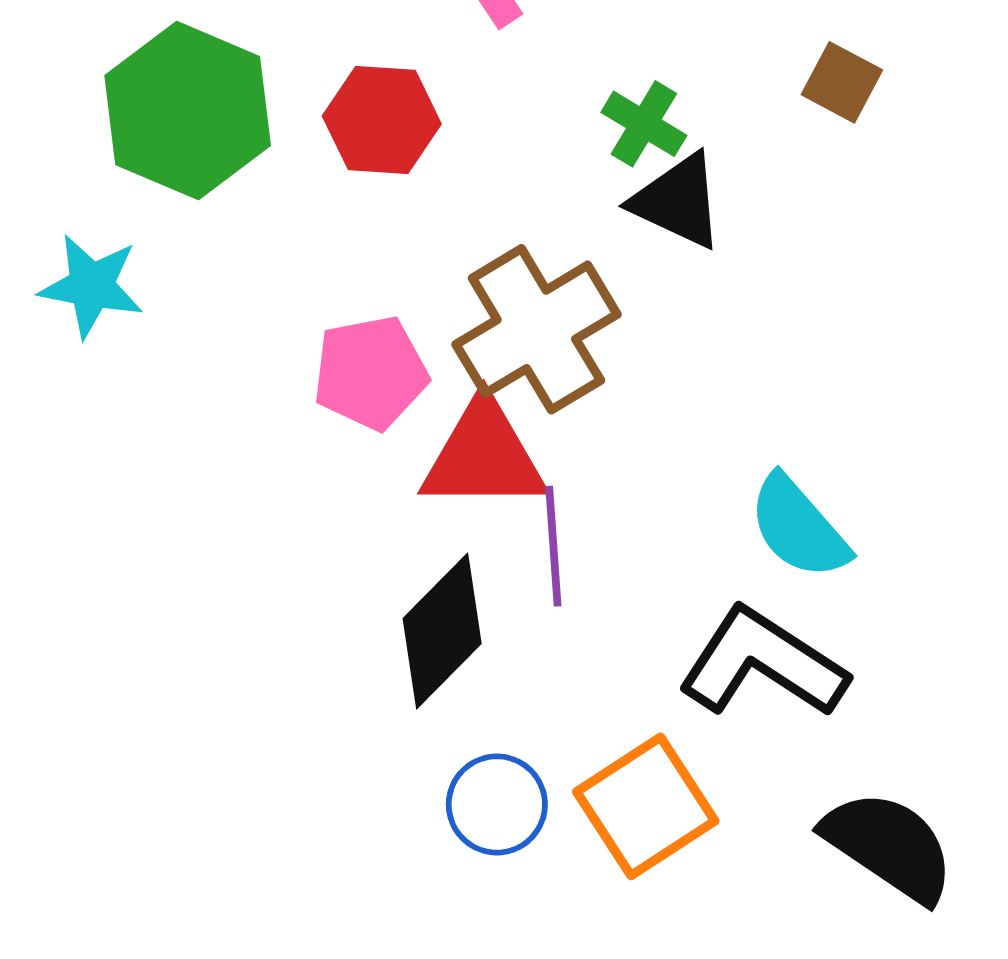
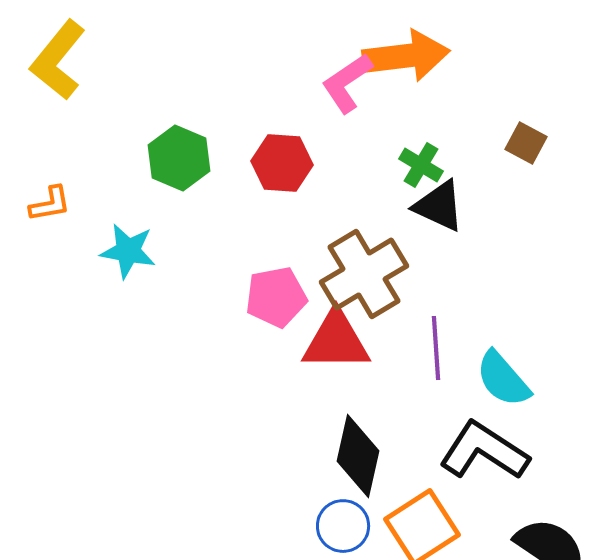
green hexagon: (188, 111) -> (179, 158), size x0.7
purple line: (553, 546) -> (436, 348), moved
black diamond: (442, 631) -> (358, 456), moved, turned -32

